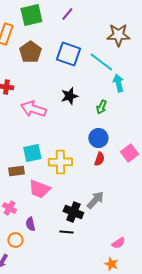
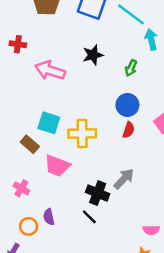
cyan square: (32, 153) -> (49, 123), turned 30
brown rectangle: (16, 171) -> (30, 144), turned 49
purple semicircle: (30, 224) -> (49, 217), moved
black line: (66, 232) -> (89, 217), turned 40
pink semicircle: (118, 243) -> (151, 230), turned 32

